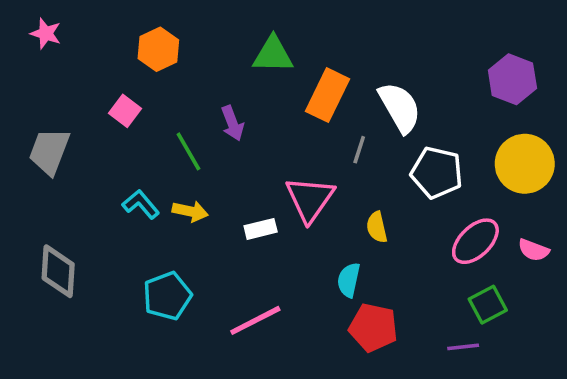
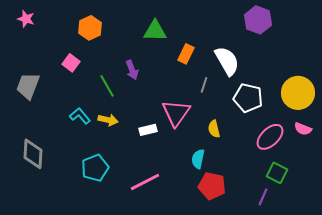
purple hexagon: (512, 79) -> (258, 20), moved
orange rectangle: (328, 95) -> (186, 54), size x0.7
pink semicircle: (534, 250) -> (303, 129), moved
green square: (488, 305) -> (277, 173), turned -35
purple line: (463, 347) -> (263, 197), turned -60

